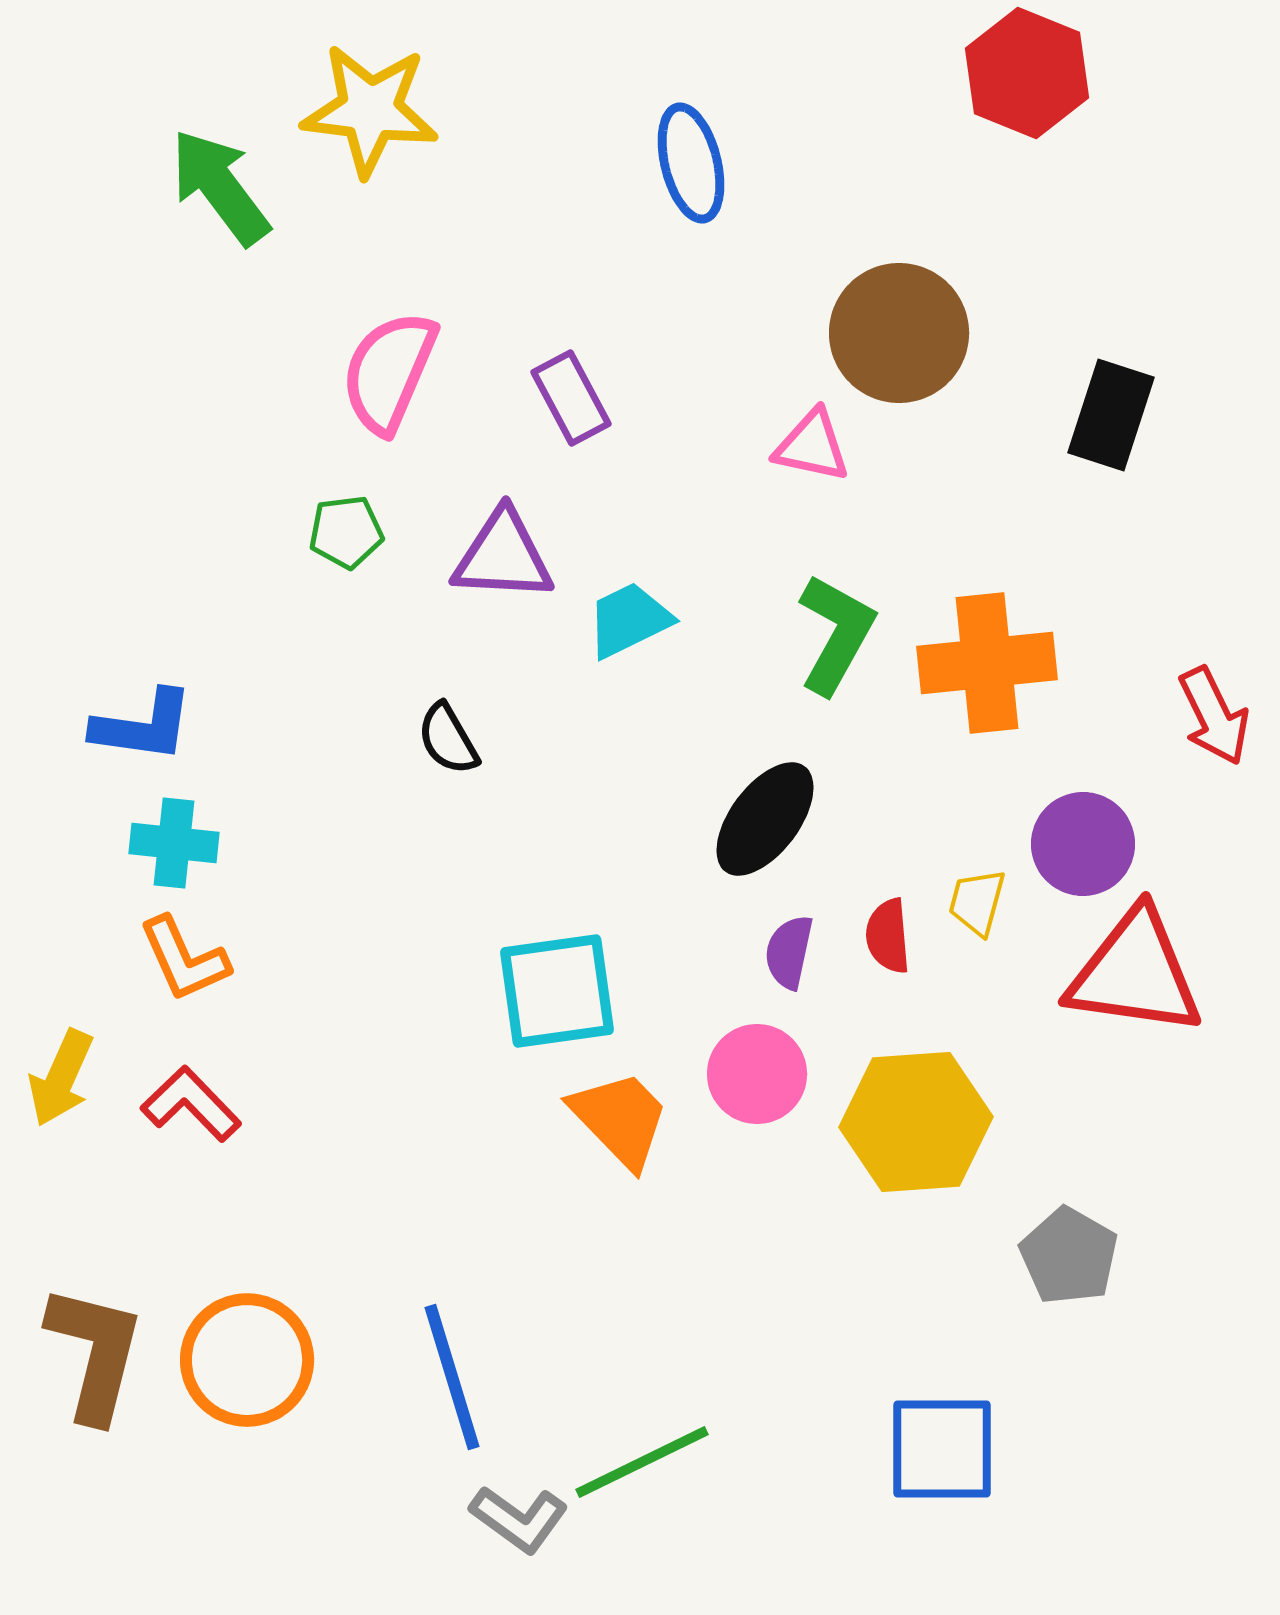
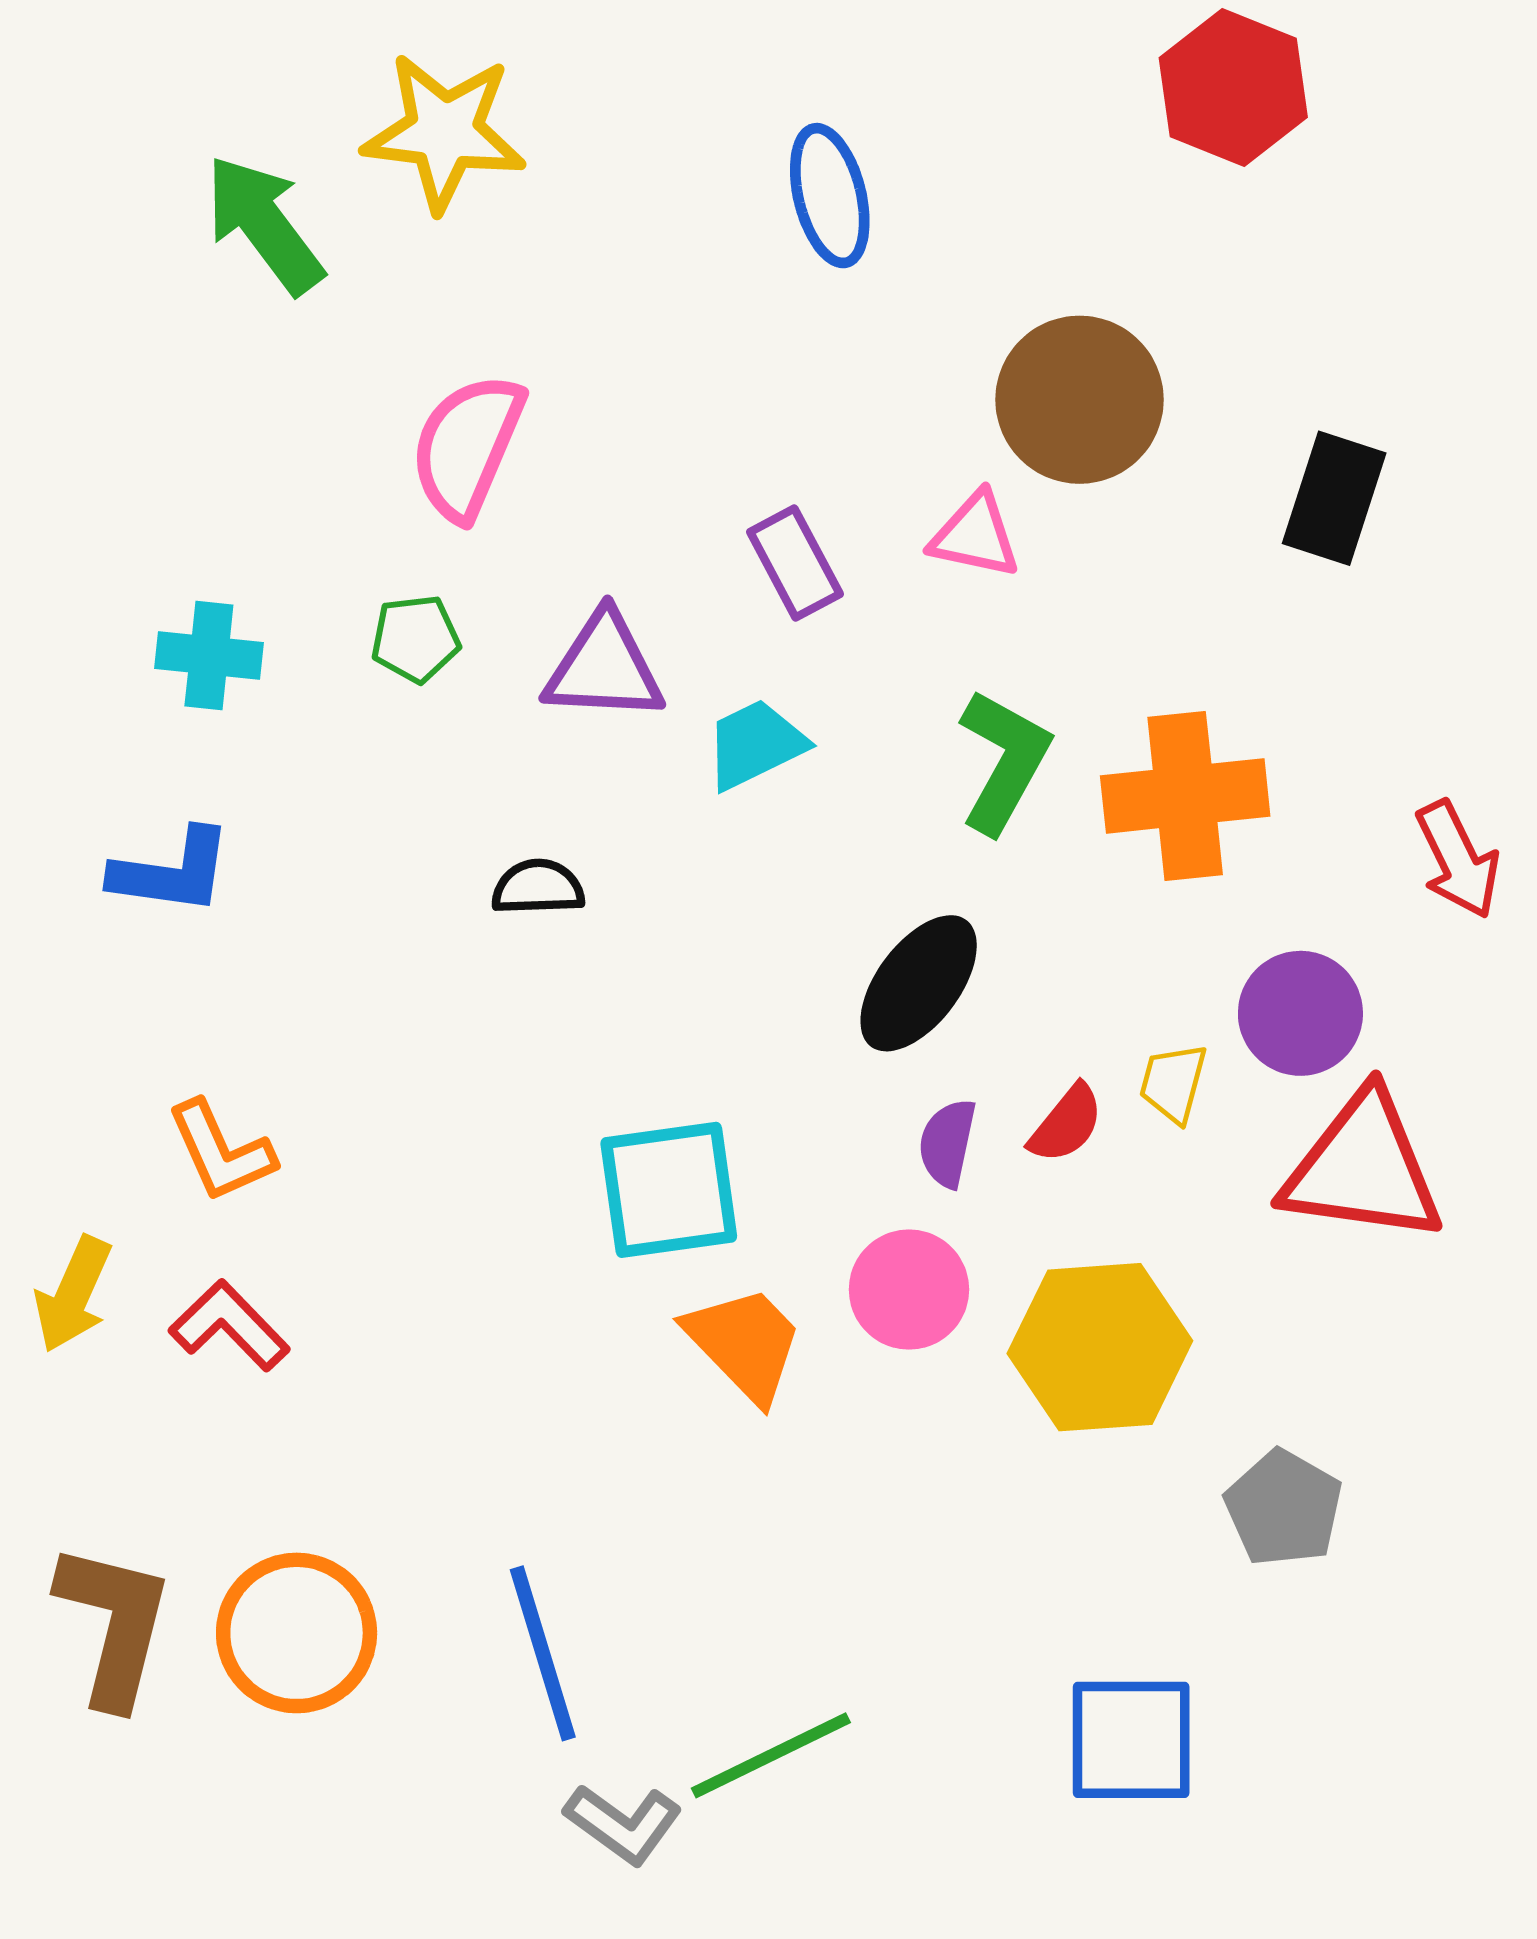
purple rectangle: (571, 398) -> (795, 563), moved
black semicircle: (448, 739) -> (538, 887), turned 118
cyan cross: (174, 843) -> (209, 655), moved
red semicircle: (888, 936) -> (1066, 1124), turned -136

